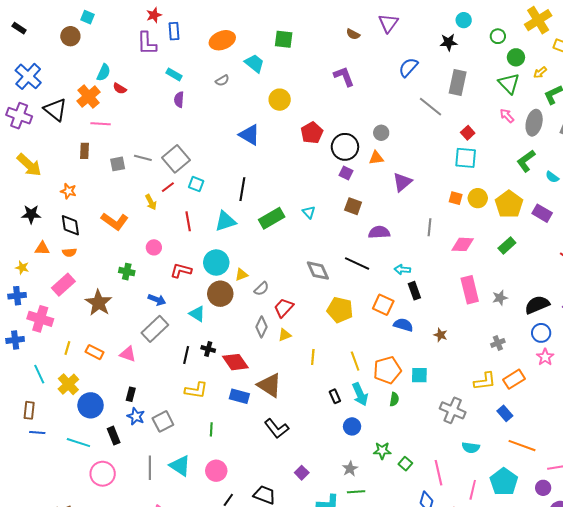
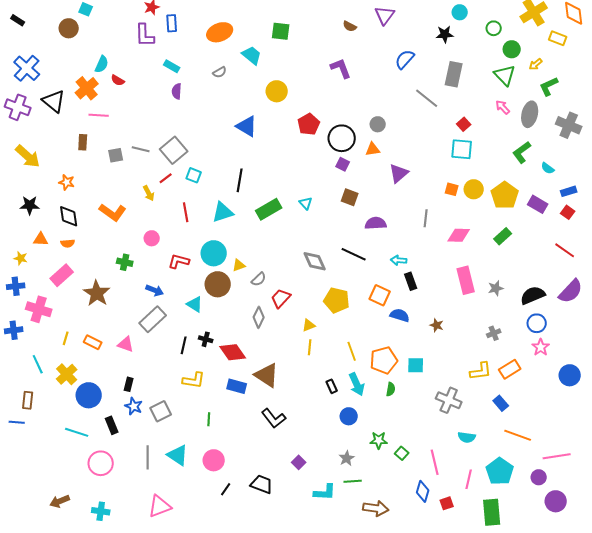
yellow triangle: (285, 335) -> (309, 325), moved
blue line: (37, 432) -> (17, 422), moved

